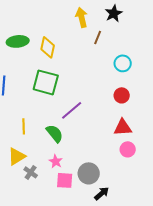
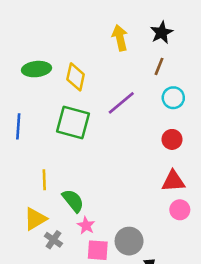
brown line: (98, 37) -> (159, 66), moved
purple line: (72, 110) -> (121, 103), moved
green semicircle: (55, 133) -> (73, 201), moved

